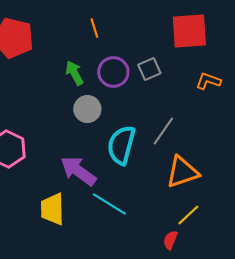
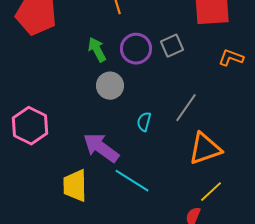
cyan semicircle: (121, 145) -> (144, 122), size x0.5

